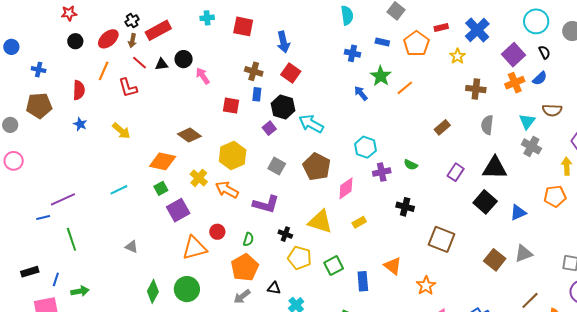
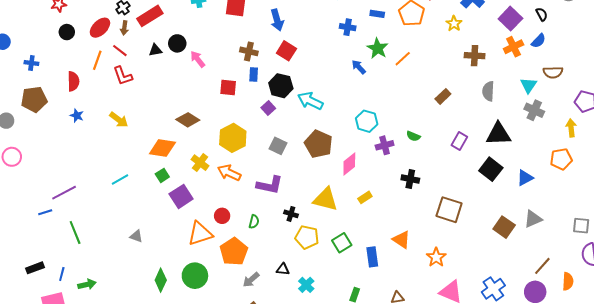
red line: (140, 63) -> (120, 51), moved
orange pentagon: (245, 267) -> (234, 252), moved

